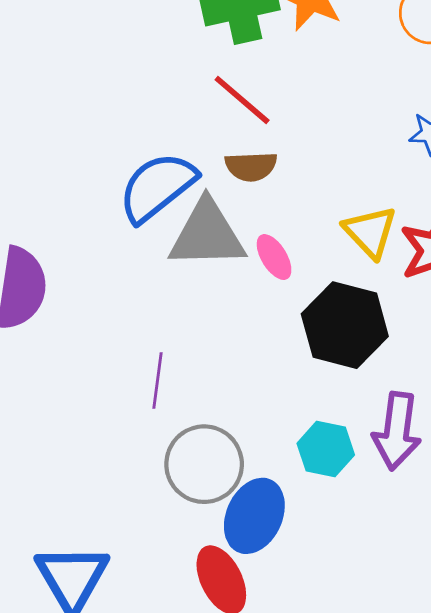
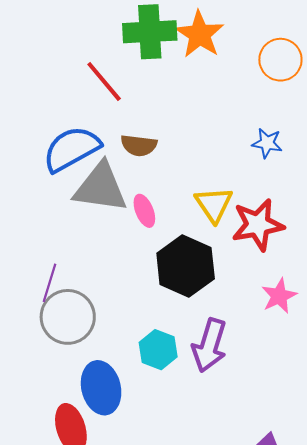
red line: (242, 100) -> (104, 81), moved
gray circle: (204, 464) -> (68, 317), moved
blue ellipse: (254, 516) -> (101, 388), turned -48

